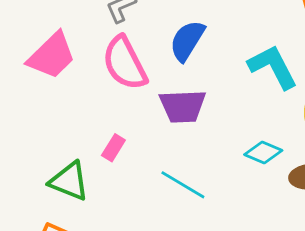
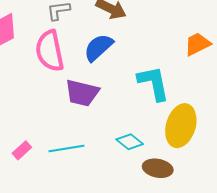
pink rectangle: (113, 148) -> (22, 150), moved
cyan line: (183, 185) -> (66, 148), turned -56

